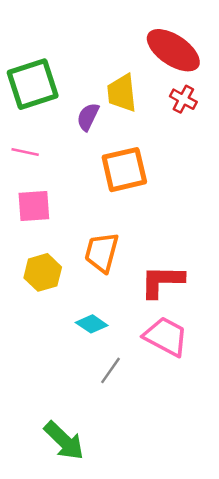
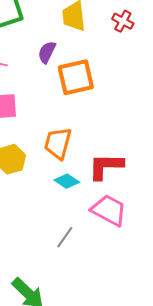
purple semicircle: (88, 117) -> (47, 52), moved
cyan diamond: (92, 324) -> (67, 181), moved

